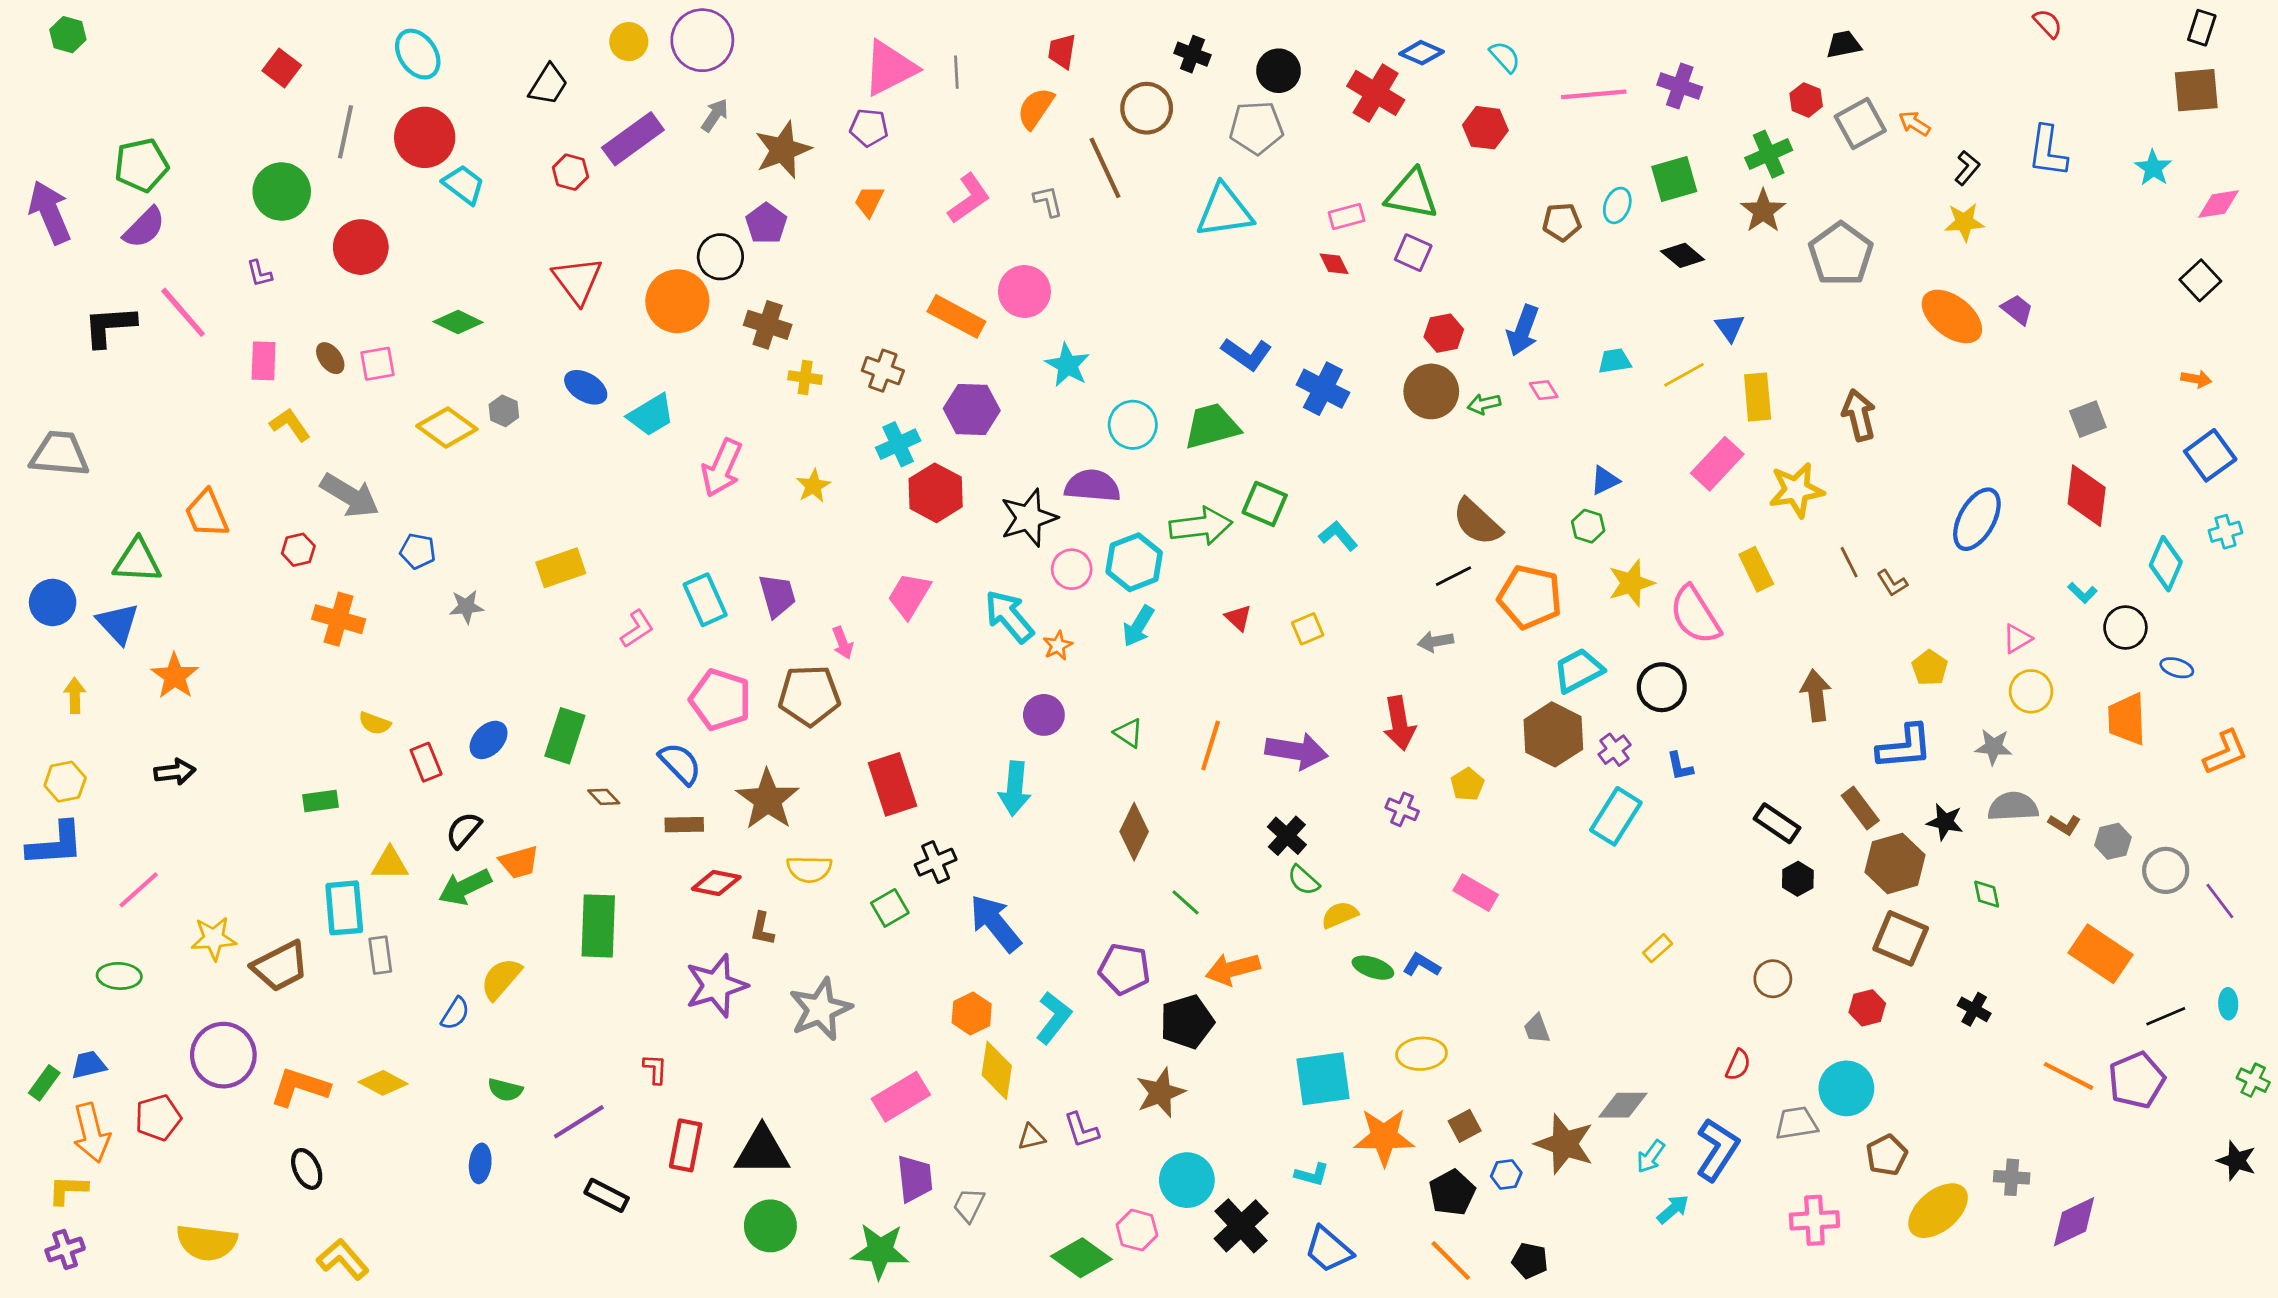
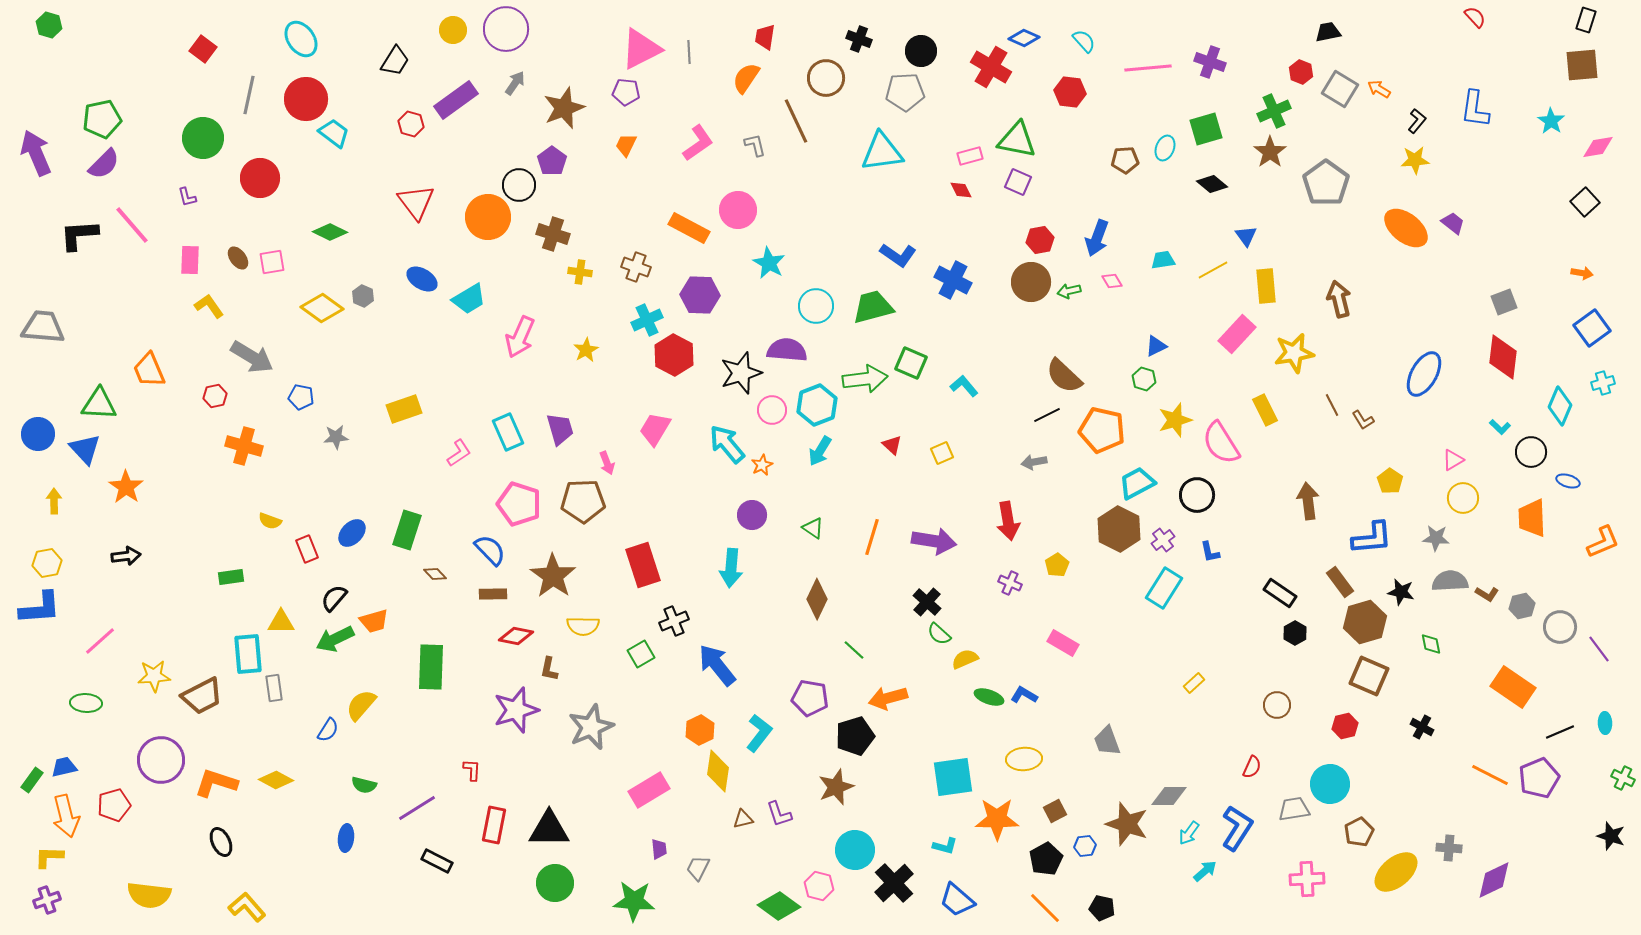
gray square: (1860, 123) -> (1340, 89), turned -30
gray trapezoid: (1537, 1029) -> (1107, 741), size x1.4
purple trapezoid: (915, 1179) -> (659, 849), size x0.6

